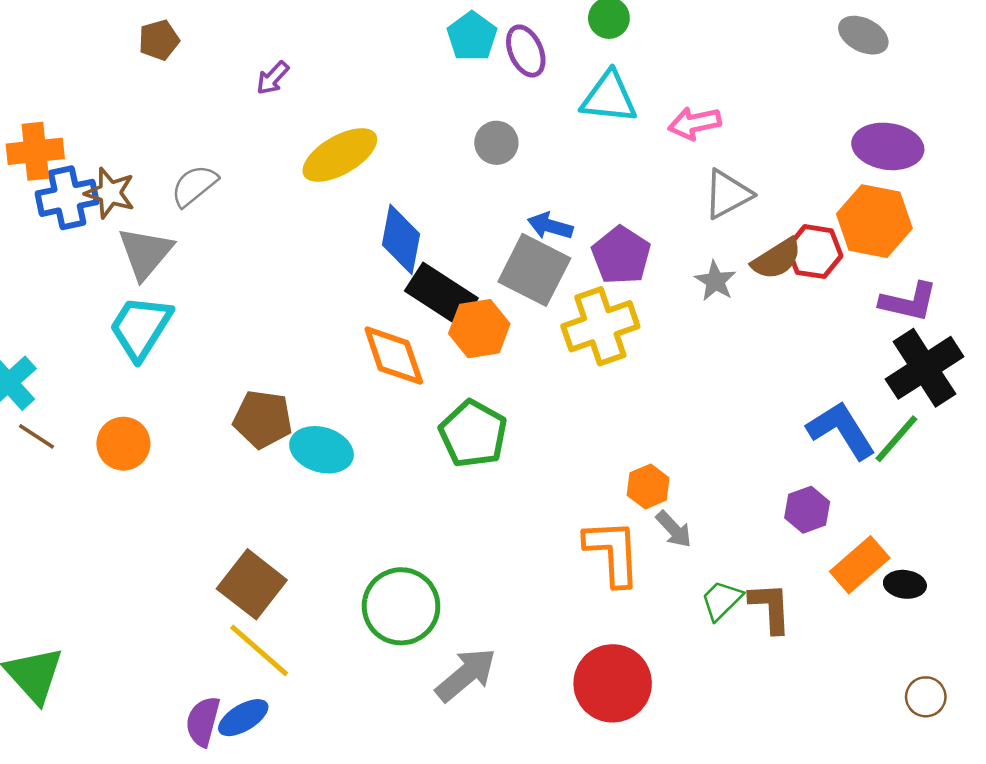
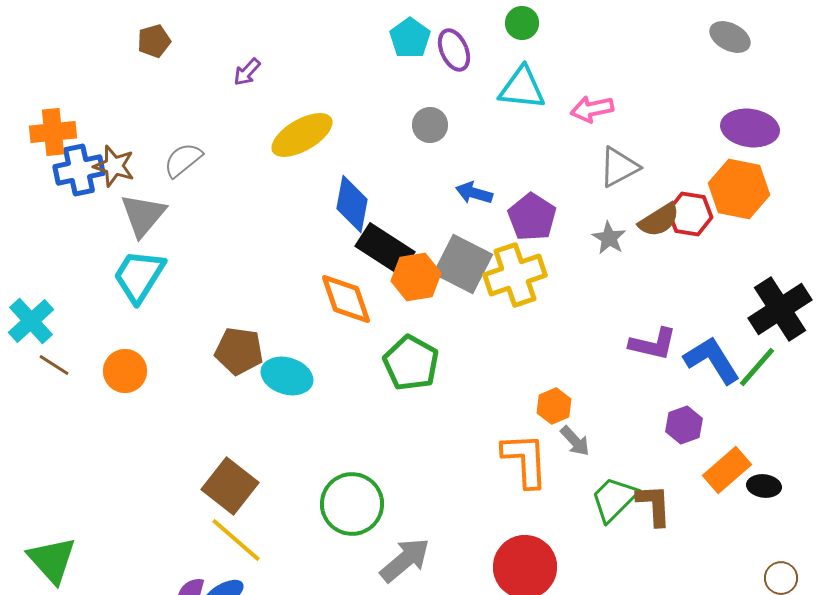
gray square: (534, 270) -> (463, 264), moved
purple L-shape: (909, 302) -> (653, 344), moved
green trapezoid: (721, 600) -> (614, 499), size x1.4

